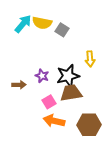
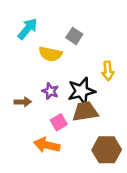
yellow semicircle: (42, 23) -> (50, 54), moved
orange arrow: (54, 121) -> (47, 145), moved

